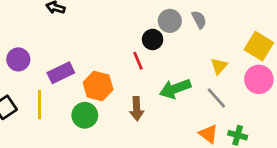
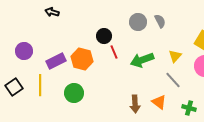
black circle: (153, 39) -> (104, 36), moved
orange hexagon: (98, 86) -> (82, 59), moved
green arrow: (175, 89) -> (142, 60), moved
brown arrow: (137, 109) -> (135, 104), moved
orange triangle: (208, 134) -> (159, 102), moved

